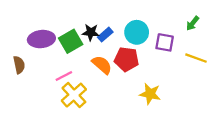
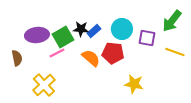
green arrow: (193, 23) -> (172, 21), size x1.6
pink line: (64, 76) -> (57, 53), moved
yellow cross: (74, 95) -> (44, 85), moved

